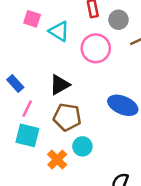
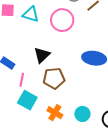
cyan square: (27, 135) -> (27, 100), turned 30
cyan circle: (82, 146) -> (82, 114), moved

